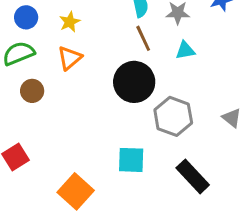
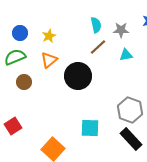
brown line: (143, 38) -> (98, 47), turned 72
black circle: (134, 82) -> (78, 76), moved
gray hexagon: (173, 116) -> (130, 110), moved

